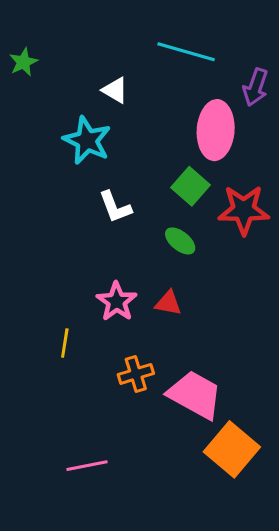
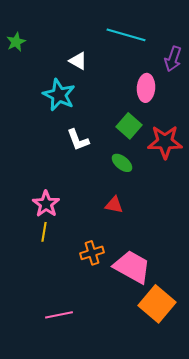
pink ellipse: (216, 130) -> (146, 88), size x0.7
pink star: (117, 302) -> (46, 204), moved

